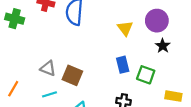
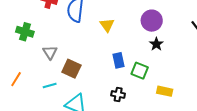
green cross: (15, 19) -> (25, 32), moved
yellow triangle: (125, 28) -> (107, 25), moved
gray triangle: (48, 68) -> (50, 52), moved, turned 35

